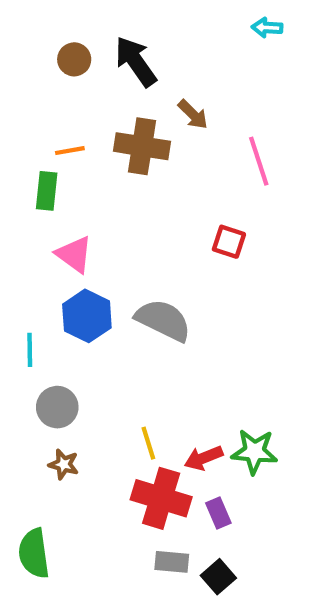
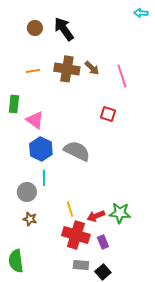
cyan arrow: (267, 28) -> (141, 13), moved
brown arrow: (193, 115) -> (92, 68), moved
green rectangle: (47, 191) -> (14, 104), moved
cyan line: (30, 350) -> (44, 178), moved

